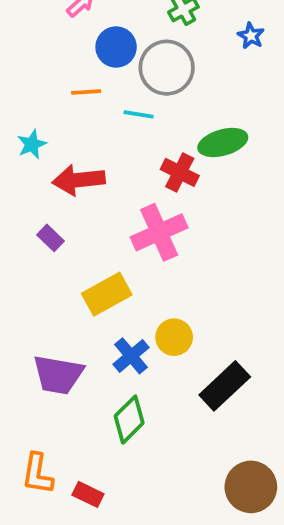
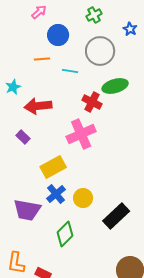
gray circle: (167, 68) -> (100, 51), moved
yellow circle: (174, 337) -> (83, 198), moved
blue cross: (131, 356) -> (56, 194), moved

